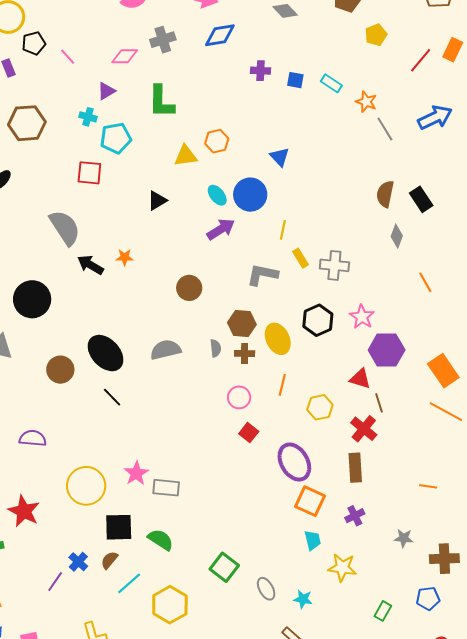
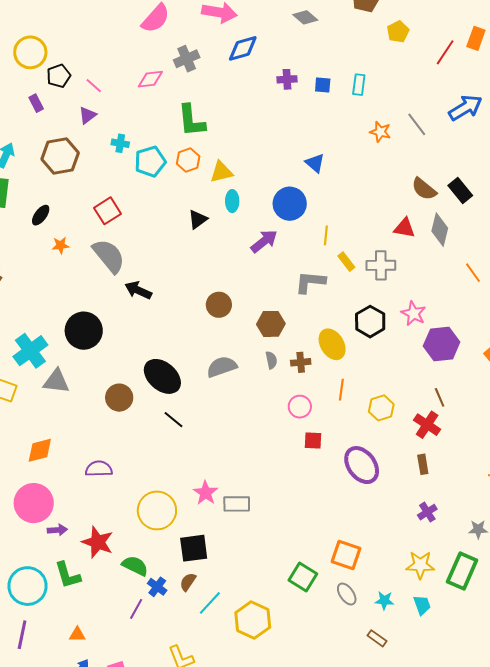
cyan rectangle: (331, 83) -> (359, 85), turned 70
purple triangle: (106, 91) -> (87, 115), moved
orange star: (366, 102) -> (380, 132), moved
orange hexagon: (217, 141) -> (188, 160), moved
red square: (89, 173) -> (108, 211), moved, turned -32
brown semicircle: (385, 194) -> (424, 189), turned -56
cyan ellipse: (217, 195) -> (232, 201), moved, turned 45
gray diamond: (397, 236) -> (440, 230), size x1.4
orange star: (125, 257) -> (61, 245), moved
brown circle: (189, 288) -> (219, 305), moved
brown hexagon: (242, 323) -> (271, 324), moved
red triangle: (360, 379) -> (404, 228), moved
red square: (249, 433) -> (313, 440), turned -30
brown rectangle: (355, 468) -> (423, 464), size x0.7
orange square: (310, 501) -> (346, 555), moved
green semicircle: (161, 540) -> (135, 566), moved
cyan trapezoid: (313, 540) -> (422, 605), moved
green rectangle: (383, 611) -> (462, 571), moved, size x1.8

